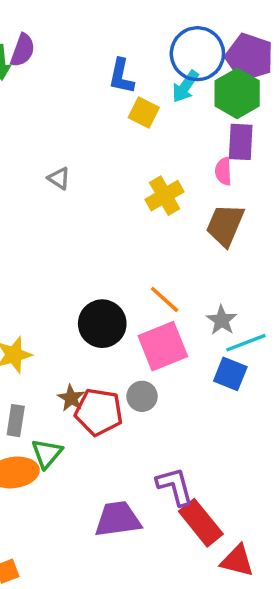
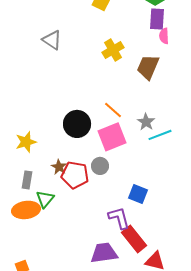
pink semicircle: (223, 171) -> (164, 36), moved
gray triangle: (59, 178) -> (52, 40), size x1.5
blue square: (230, 374) -> (138, 194), moved
purple trapezoid: (118, 519) -> (104, 253), moved

